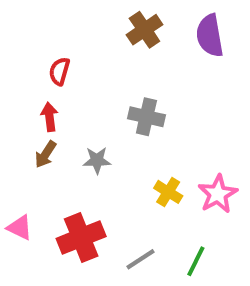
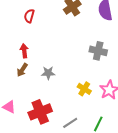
red semicircle: (59, 71) -> (29, 16), moved
gray cross: (146, 117) -> (98, 51), moved

